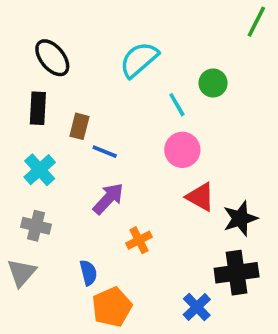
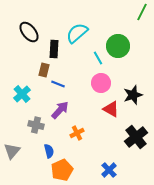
green circle: (213, 83) -> (118, 46), size x1.5
black rectangle: (38, 108) -> (54, 49), moved
black star: (240, 218) -> (133, 95), moved
gray cross: (36, 226) -> (36, 125), moved
black cross: (237, 273) -> (136, 137), moved, turned -30

